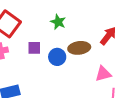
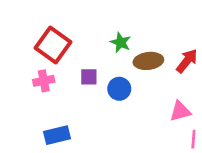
brown ellipse: (79, 48) -> (148, 61), moved

